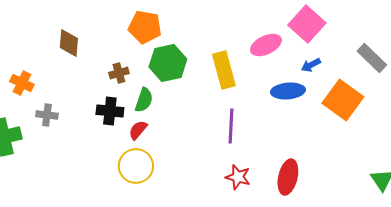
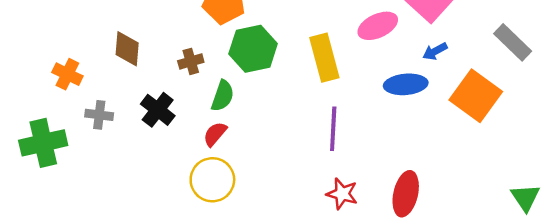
brown diamond: (69, 43) -> (127, 49), moved
black cross: (110, 111) -> (158, 110), moved, turned 32

